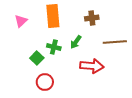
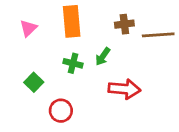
brown line: (115, 42) -> (158, 35), moved
green square: (37, 58) -> (34, 82), moved

